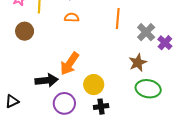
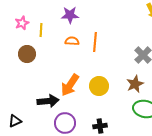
orange line: (118, 19) -> (95, 42), moved
yellow circle: (94, 85) -> (99, 86), moved

